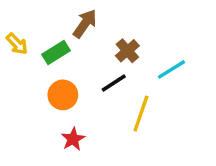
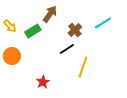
cyan line: (172, 69) -> (103, 23), moved
orange circle: (63, 95) -> (12, 56), moved

